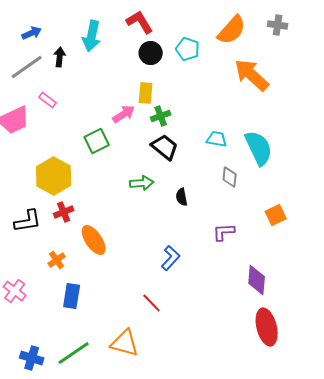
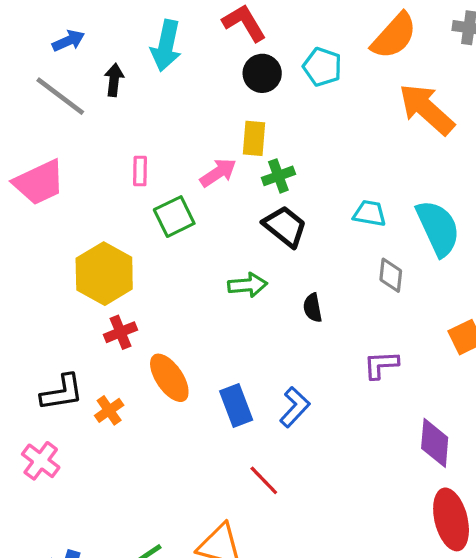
gray line: (27, 67) -> (60, 96), turned 72
pink rectangle: (48, 100) -> (140, 171), moved, turned 54
black L-shape: (28, 221) -> (62, 392), moved
blue rectangle: (72, 296) -> (236, 405), moved, turned -30

